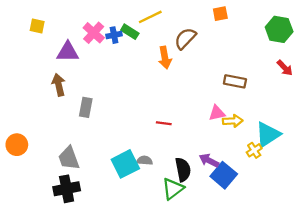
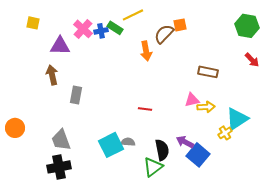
orange square: (220, 14) -> (180, 25), moved

